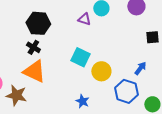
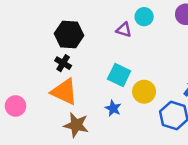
brown star: (16, 95) -> (76, 125), moved
blue star: (82, 101) -> (113, 108), moved

